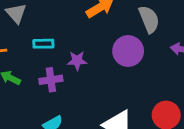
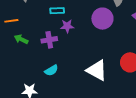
cyan rectangle: (43, 44) -> (57, 11), moved

